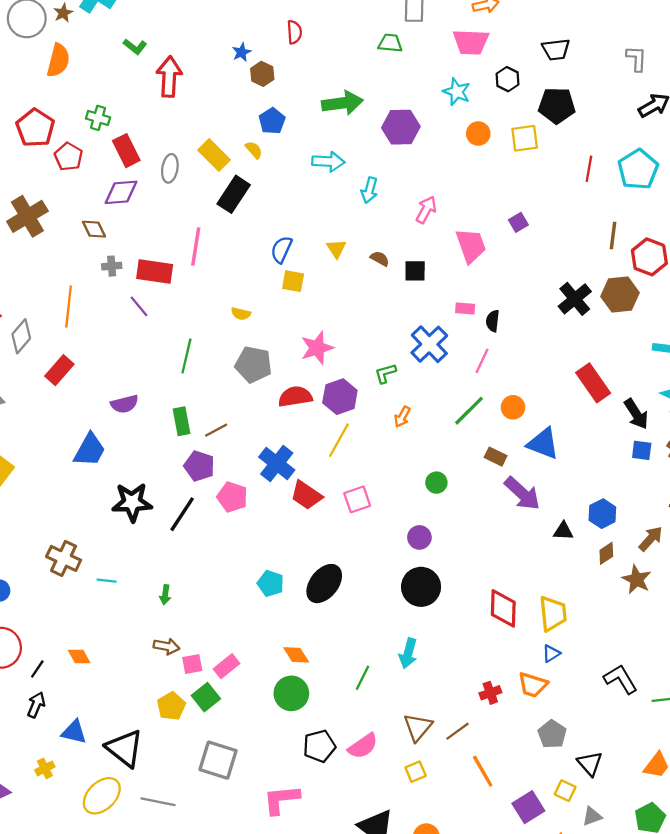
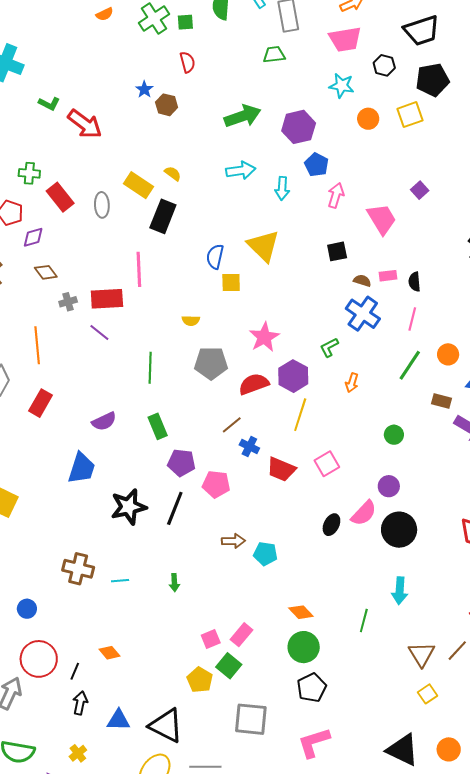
black trapezoid: (556, 49) -> (422, 30), size x1.4
red arrow: (169, 77) -> (85, 124), turned 135
blue pentagon: (272, 121) -> (316, 165), moved
purple diamond: (121, 192) -> (33, 237), moved, size x0.7
yellow triangle: (336, 249) -> (263, 246), size x1.8
brown semicircle: (380, 259) -> (362, 281), moved
brown line: (216, 430) -> (232, 425), moved
blue cross: (277, 464) -> (249, 447), size x0.6
black ellipse: (324, 584) -> (331, 525), moved, size x0.6
brown arrow: (166, 646) -> (233, 541), moved
black pentagon: (319, 746) -> (312, 688), moved
pink semicircle: (363, 746) -> (364, 513), moved
yellow cross: (45, 768) -> (78, 753), moved

